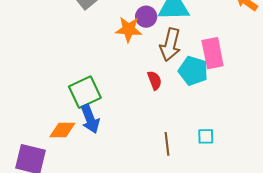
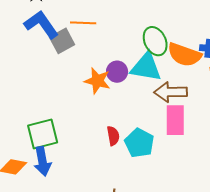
brown arrow: (170, 45) -> (171, 92), moved, turned 64
cyan pentagon: (193, 71) -> (139, 143), moved

